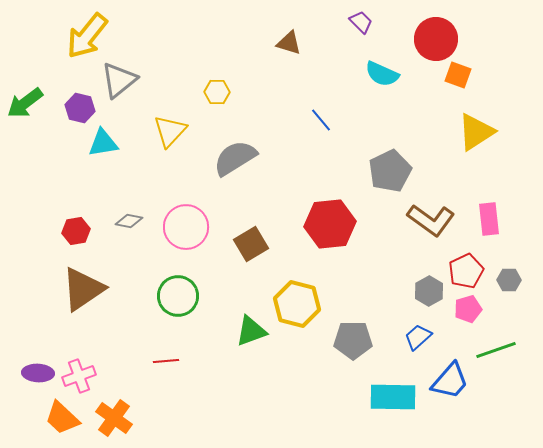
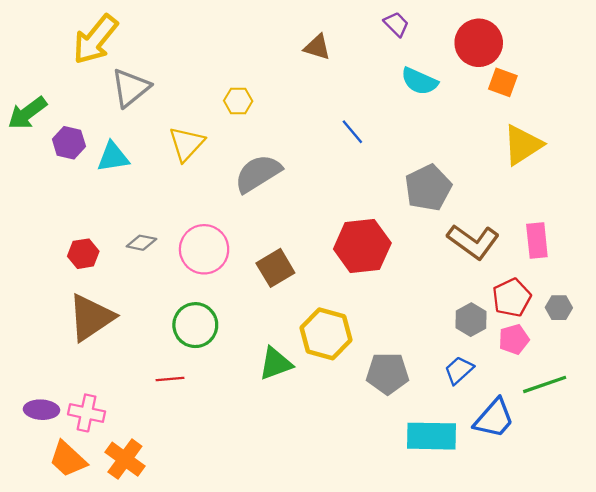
purple hexagon: (80, 108) -> (69, 143), moved
red line: (166, 361) -> (170, 379), moved
pink cross: (79, 376) -> (87, 413), turned 32

